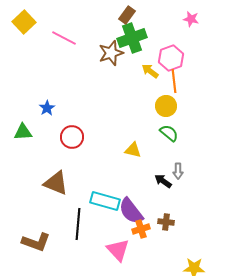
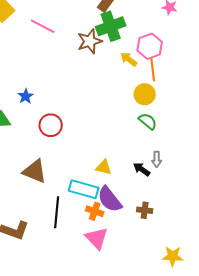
yellow triangle: (133, 150) -> (104, 167), moved
orange cross: (141, 229) -> (95, 211), moved, turned 36

